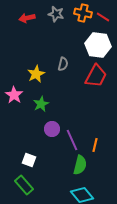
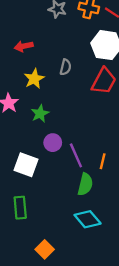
red arrow: (27, 18) -> (24, 46), moved
white square: (29, 160) -> (26, 165), moved, size x1.5
green rectangle: (24, 185) -> (20, 208), turned 36

